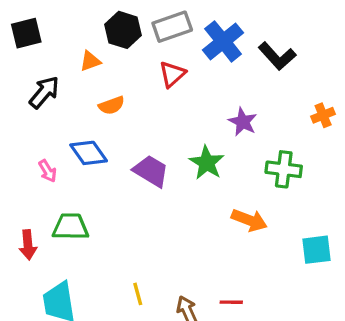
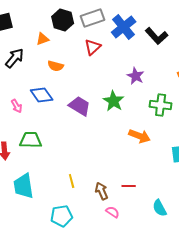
orange semicircle: (112, 105) -> (56, 66), turned 35

